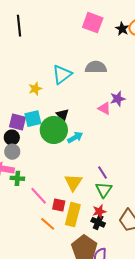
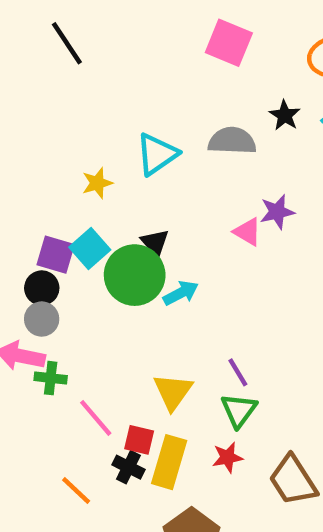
black line: (19, 26) -> (67, 43), turned -30
black star: (122, 29) -> (285, 115), moved
cyan square: (33, 119) -> (90, 248), turned -30
black cross: (98, 222) -> (128, 467), moved
orange line: (48, 224) -> (76, 490), moved

